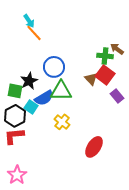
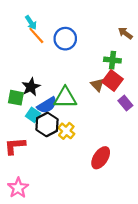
brown arrow: (117, 49) -> (125, 33), moved
blue circle: (54, 67) -> (65, 39), moved
black hexagon: (15, 116) -> (47, 124), moved

